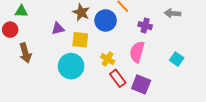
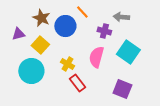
gray arrow: (173, 13) -> (121, 17), moved
yellow square: (80, 40) -> (40, 45), turned 36
cyan square: (177, 59) -> (128, 52), moved, size x1.6
purple square: (141, 84) -> (122, 89), moved

